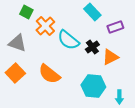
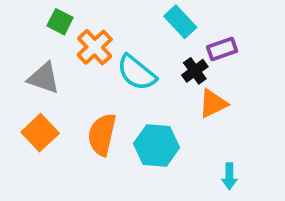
black cross: (92, 47) -> (195, 71), moved
orange semicircle: (49, 74) -> (102, 135), turned 65
cyan hexagon: (93, 86) -> (157, 145), moved

